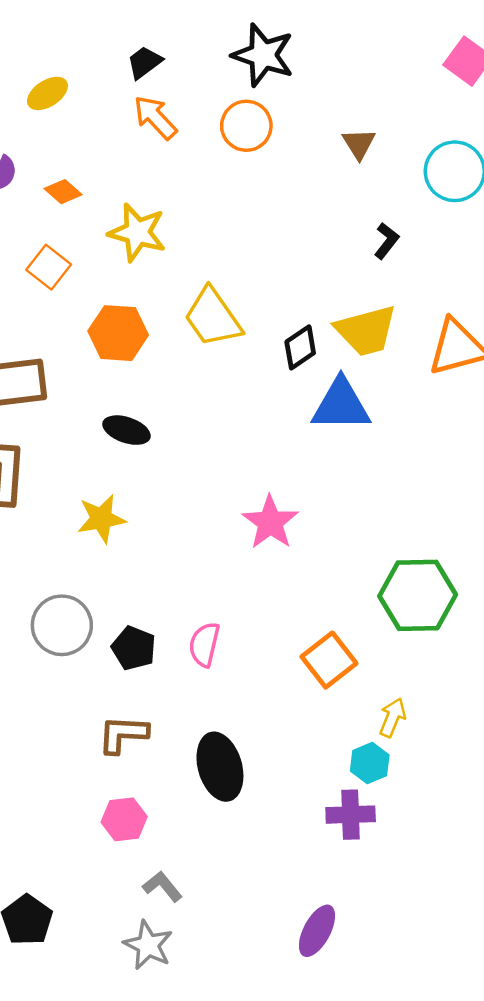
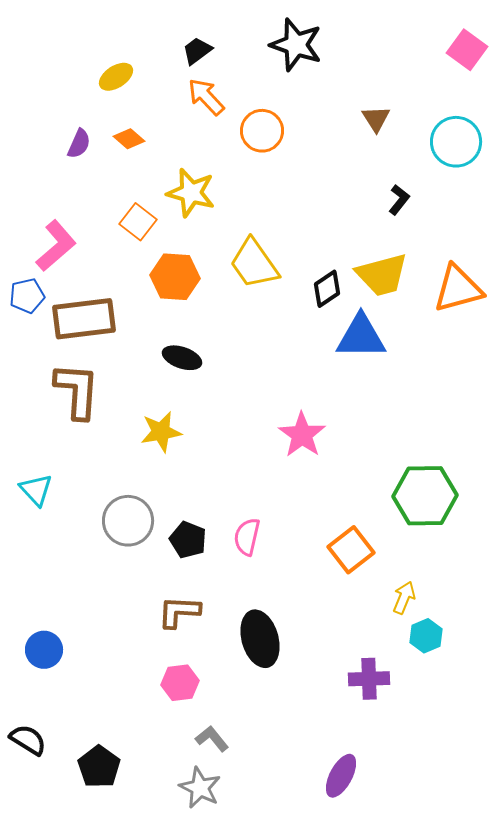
orange circle: (246, 126) -> (262, 131), moved
orange diamond: (63, 192) -> (129, 139), moved
orange square: (49, 267) -> (138, 222), moved
cyan hexagon: (370, 763) -> (426, 636), moved

